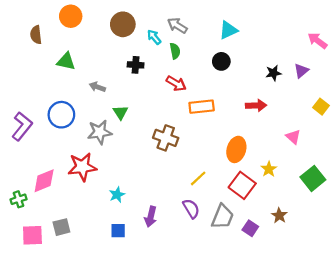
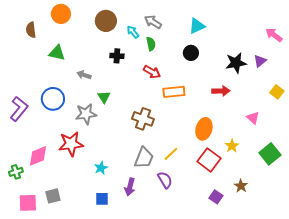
black star: (273, 73) -> (236, 63), size x1.5
gray trapezoid: (222, 217) -> (144, 158), moved

